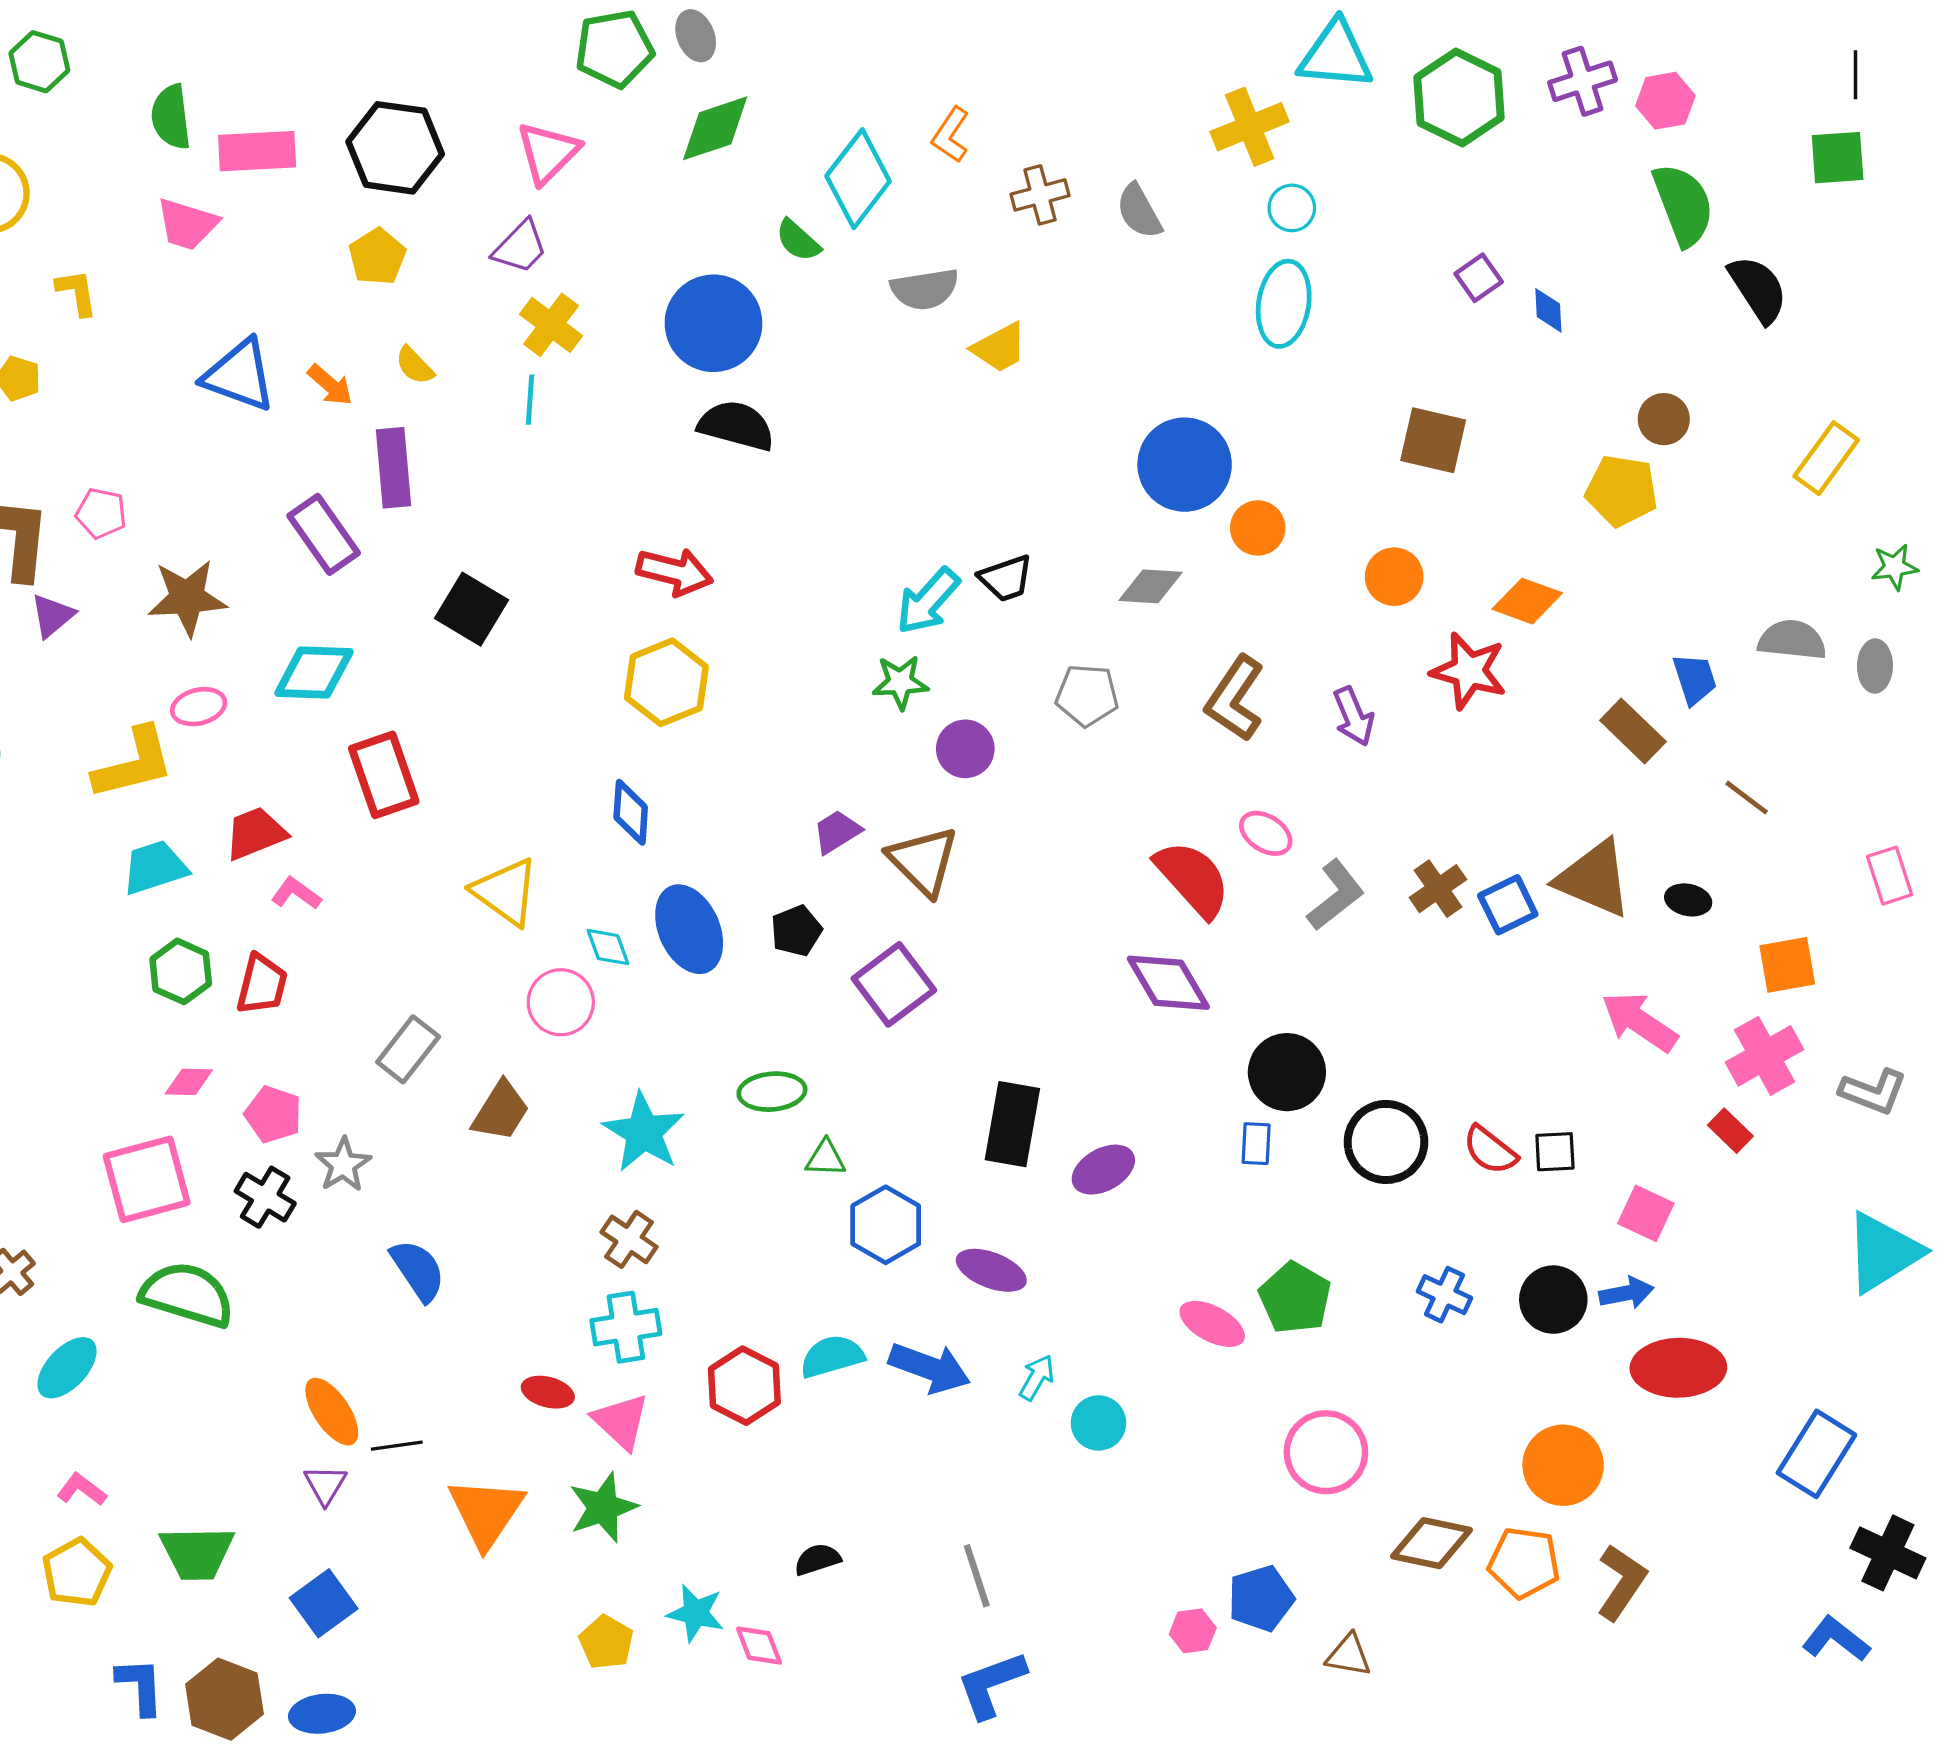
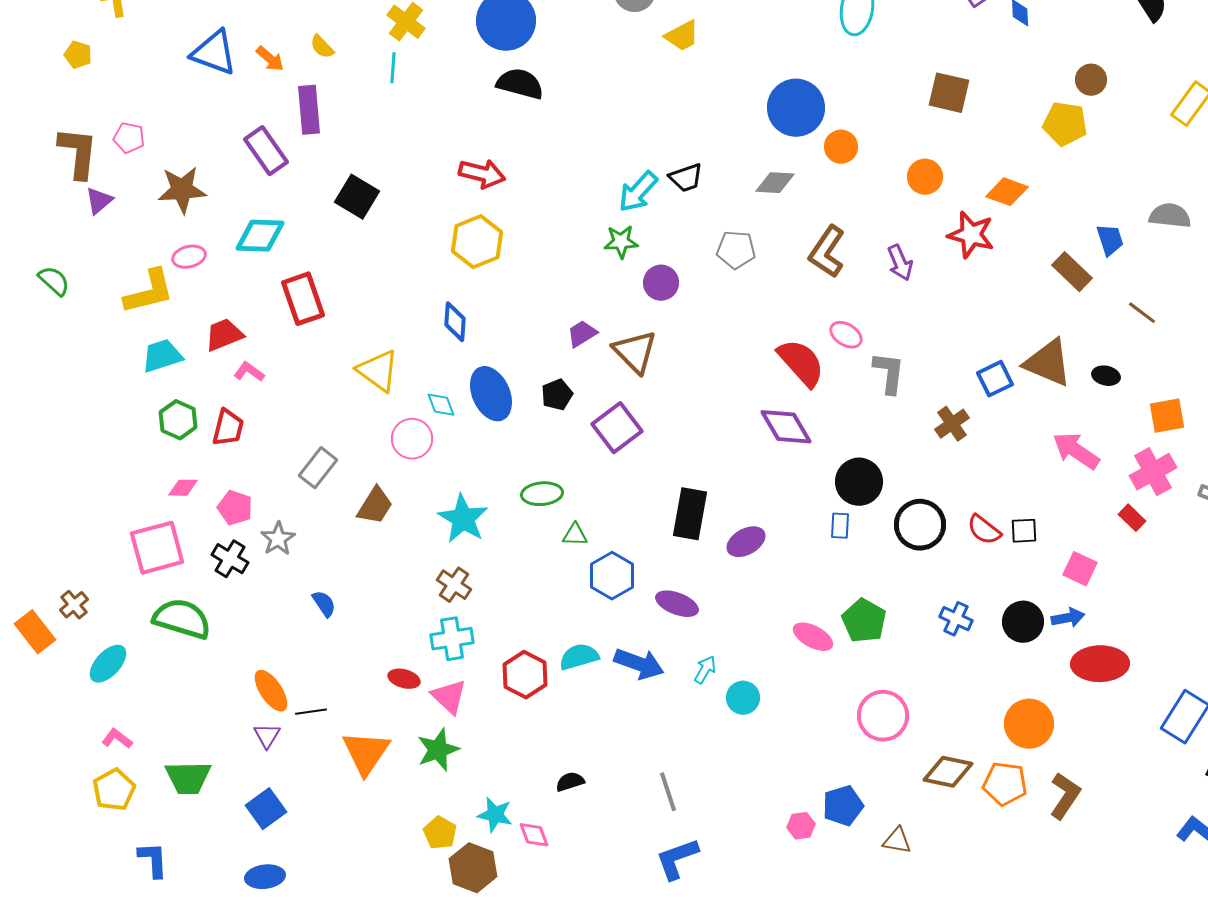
brown cross: (1438, 889) -> (952, 424), moved
gray L-shape: (1336, 895) -> (889, 373), turned -45
blue semicircle: (418, 1270) -> (324, 604), size x0.7
brown hexagon: (225, 1699) -> (473, 868), moved

